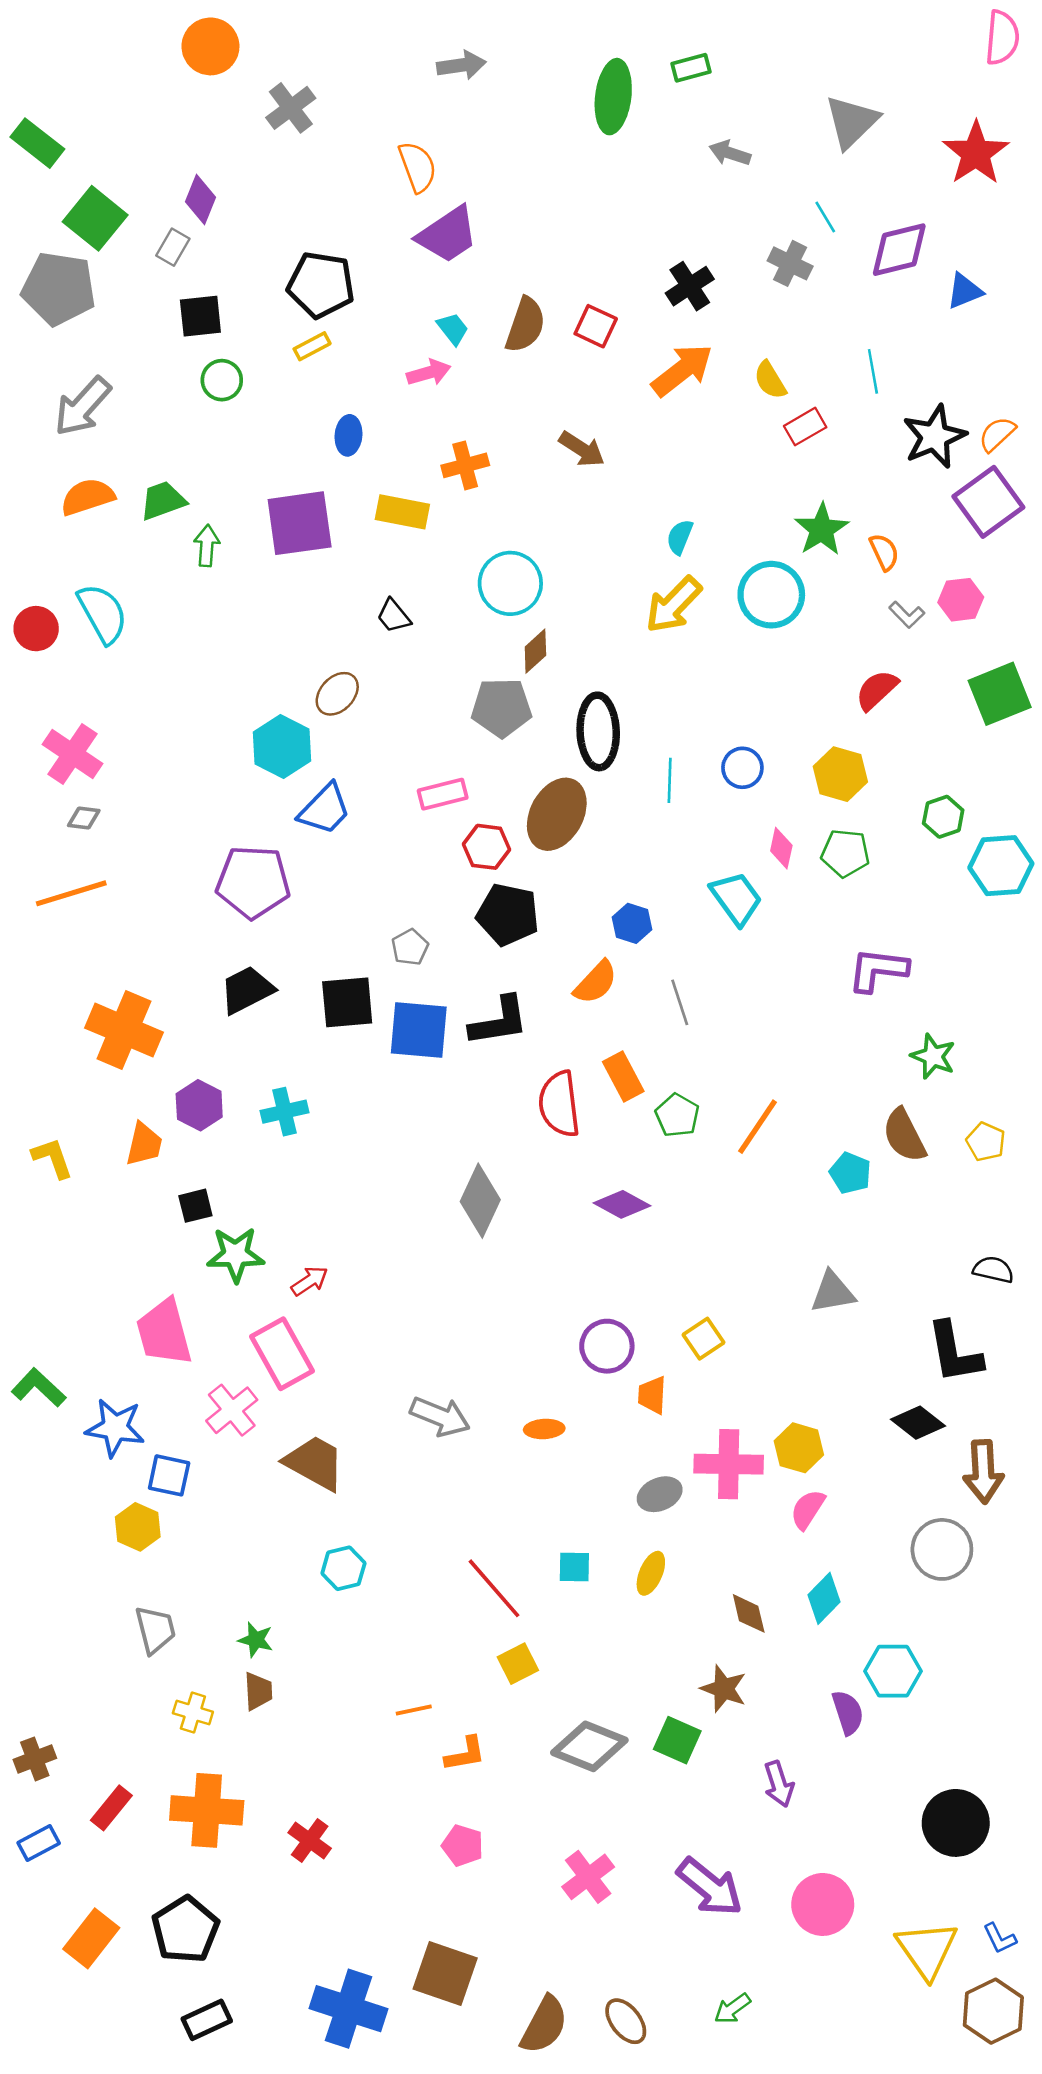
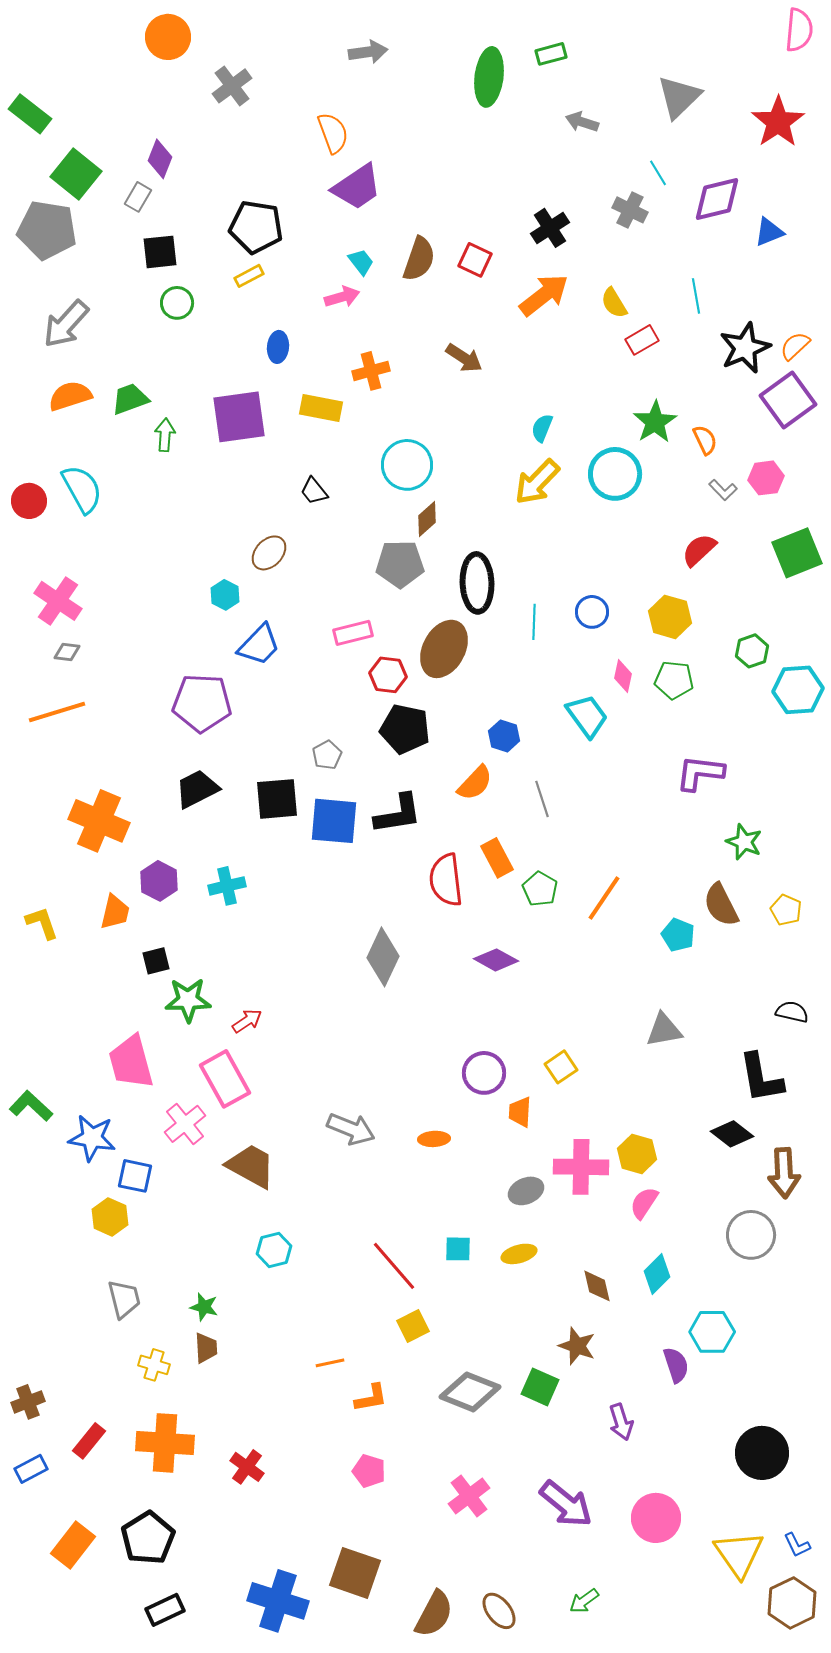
cyan hexagon: (282, 746) -> (225, 595), size x0.6
yellow ellipse: (651, 1573) -> (519, 1254), turned 52

